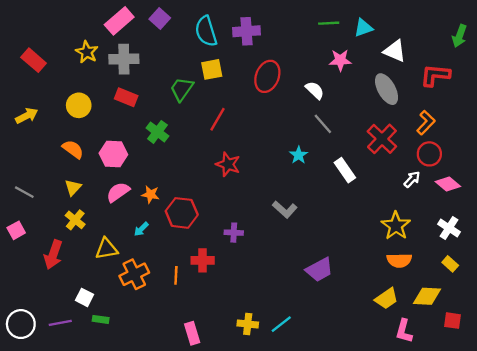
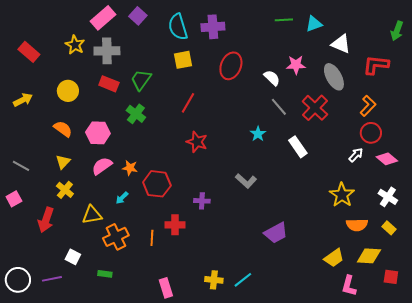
pink star: (340, 60) -> (296, 65), moved
green trapezoid: (182, 89) -> (141, 80), moved
red cross: (382, 139) -> (315, 108), moved
orange semicircle: (399, 260) -> (357, 225), moved
green rectangle: (101, 319) -> (105, 274), moved

